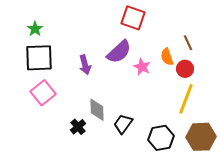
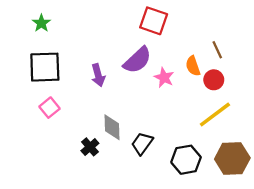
green star: (35, 29) -> (41, 23), moved
pink square: (43, 93) -> (49, 108), size x0.7
yellow line: (186, 99) -> (215, 115), turned 32

